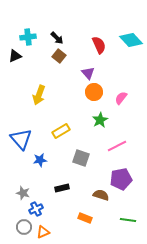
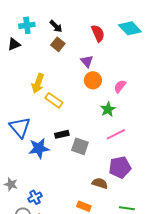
green star: (100, 120) -> (108, 109), moved
yellow rectangle: (61, 131) -> (54, 100), moved, turned 66
blue star: (40, 160) -> (39, 148), size x1.5
black rectangle: (62, 188) -> (62, 134), moved
gray star: (23, 193) -> (11, 184), moved

